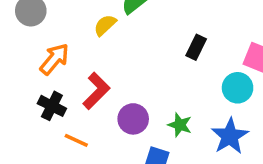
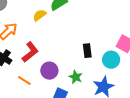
black rectangle: (196, 47) -> (87, 51), moved, turned -40
orange line: (76, 140) -> (24, 81), moved

